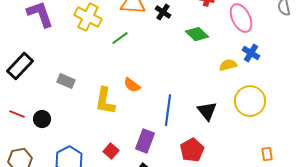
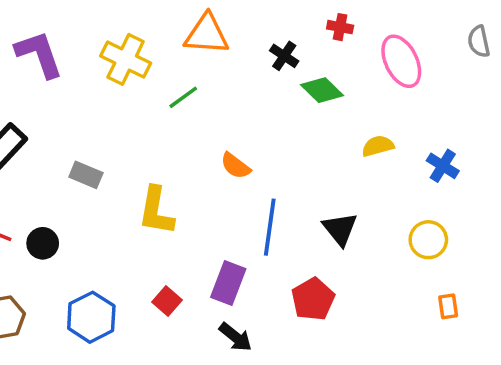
black cross: (163, 12) -> (284, 56), moved
blue cross: (251, 53) -> (443, 166), moved
orange semicircle: (132, 85) -> (235, 166), moved
yellow circle: (250, 101) -> (428, 240), moved, size x0.7

